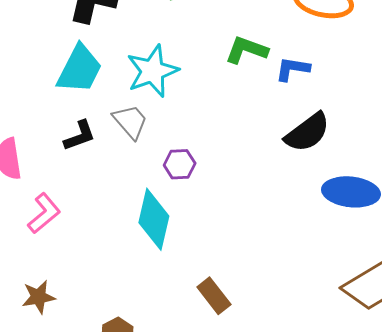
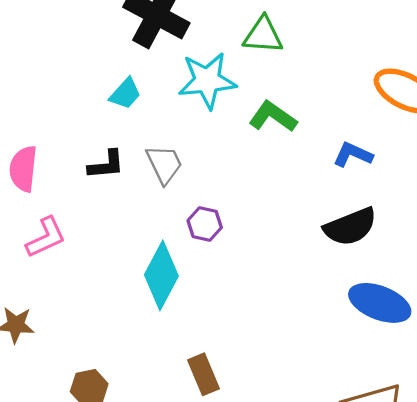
green L-shape: (246, 50) -> (273, 117), moved
cyan trapezoid: (80, 69) -> (125, 94), size x0.6
cyan star: (152, 71) -> (207, 81), moved

